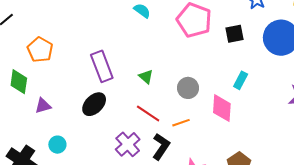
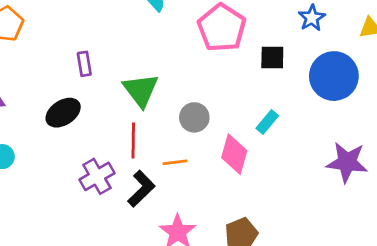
purple rectangle: (102, 66) -> (84, 64), size x0.6
green triangle: (146, 77) -> (141, 90), size x1.8
red line: (148, 114) -> (133, 141), turned 45

